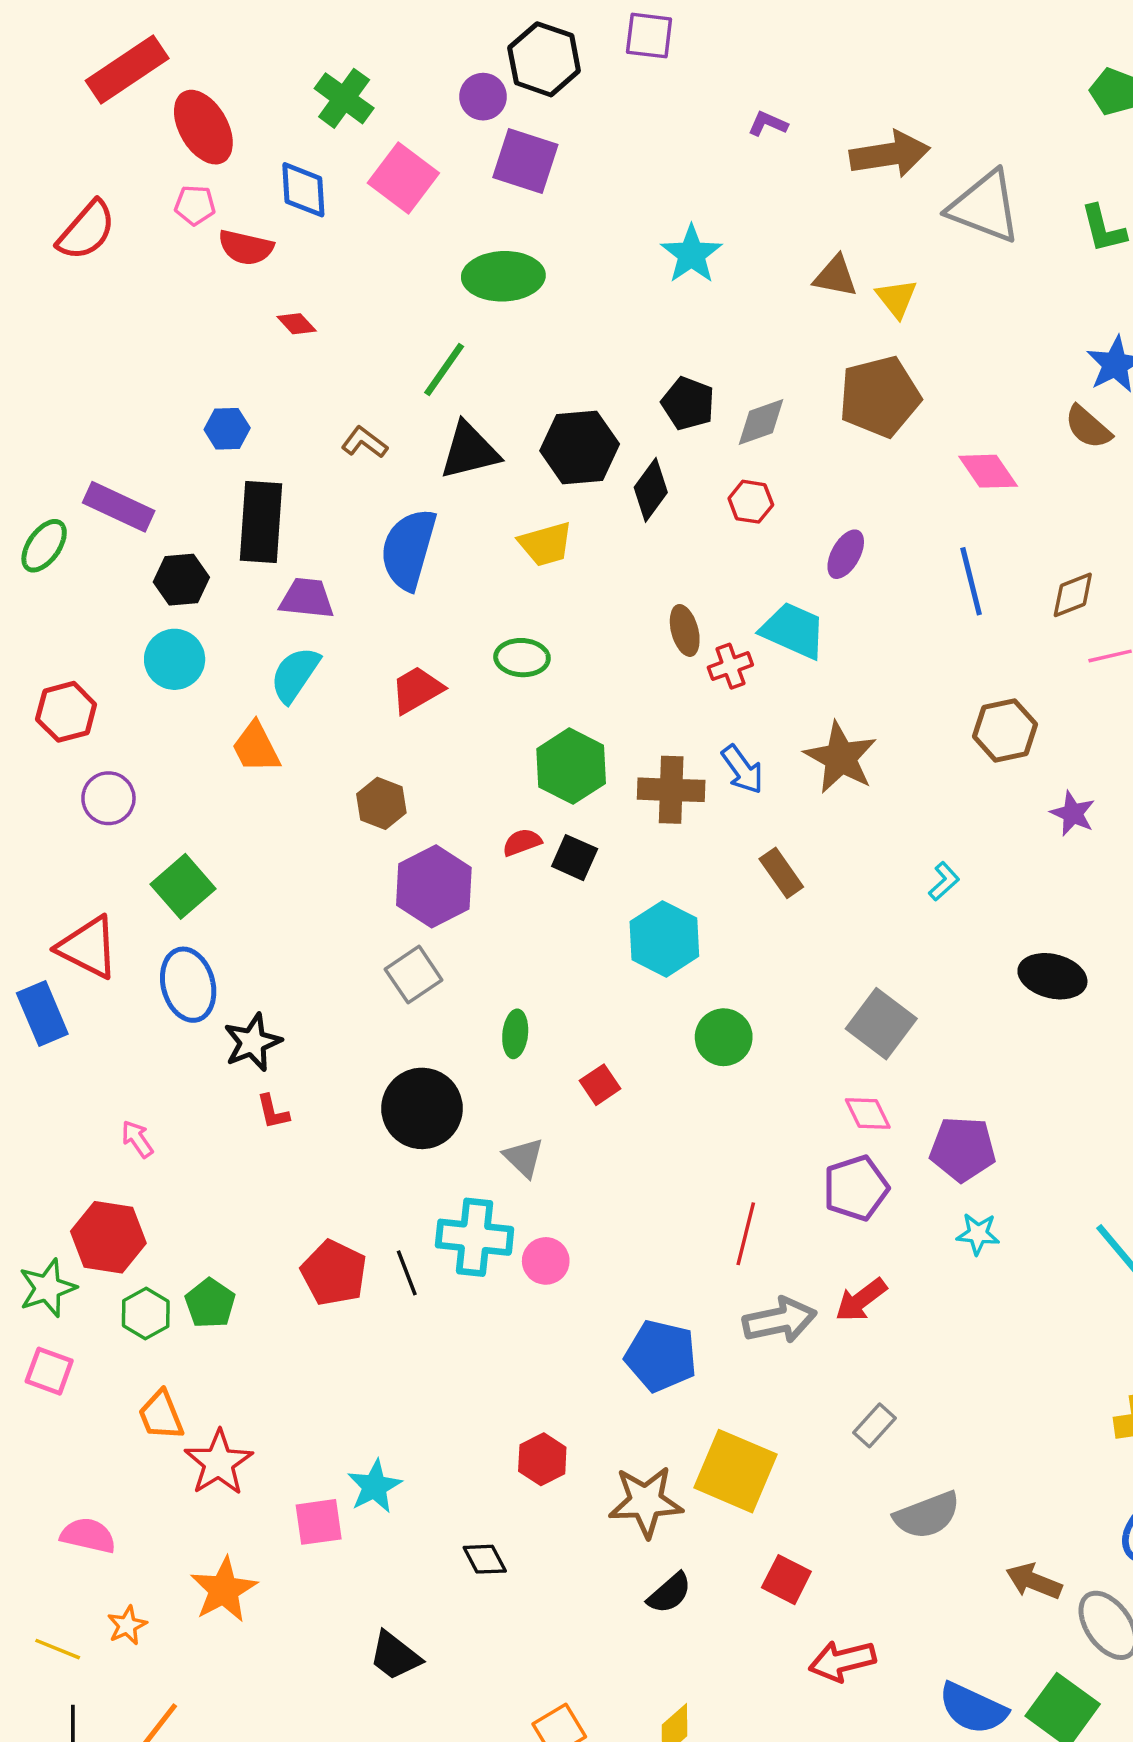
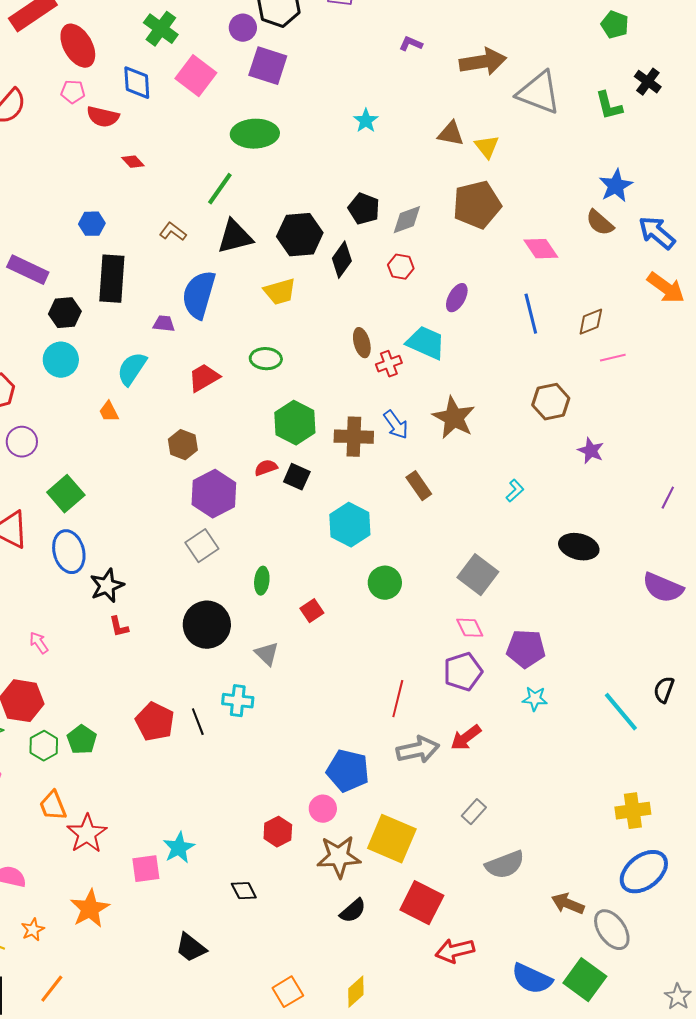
cyan star: (691, 254) -> (366, 121), size x0.7
purple trapezoid: (307, 598) -> (164, 324), moved, size x0.7
orange trapezoid: (256, 747) -> (109, 412), size x0.7
cyan cross: (475, 1237) -> (238, 701), size x0.7
pink circle: (546, 1261) -> (323, 809), moved
red square: (786, 1580) -> (422, 903), size x1.5

